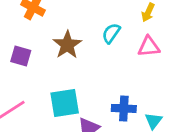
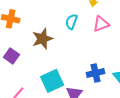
brown star: (67, 45) -> (42, 39), turned 30
purple square: (21, 56) -> (11, 56), turned 35

